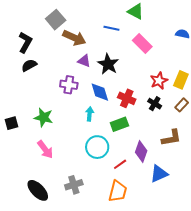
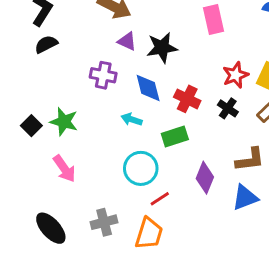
pink rectangle: (142, 43) -> (213, 19), turned 30
black star: (108, 64) -> (162, 48), turned 30
cyan arrow: (90, 114) -> (132, 119), turned -80
black square: (11, 123) -> (31, 126), moved, turned -32
red line: (120, 164) -> (160, 199), moved
blue triangle: (159, 174) -> (245, 198), moved
orange trapezoid: (118, 191) -> (149, 233), moved

